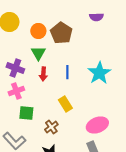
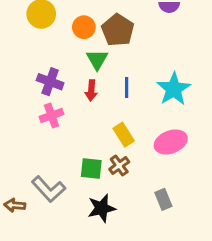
green triangle: (38, 53) -> (97, 60), moved
green square: (26, 113) -> (91, 168), moved
pink ellipse: (97, 125) -> (171, 142), moved
brown cross: (51, 127) -> (119, 166), moved

